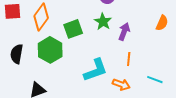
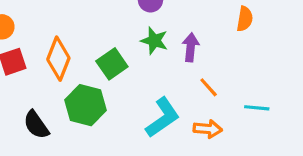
black semicircle: (17, 54) -> (36, 125), turned -30
orange line: (129, 59) -> (209, 87), turned -32

